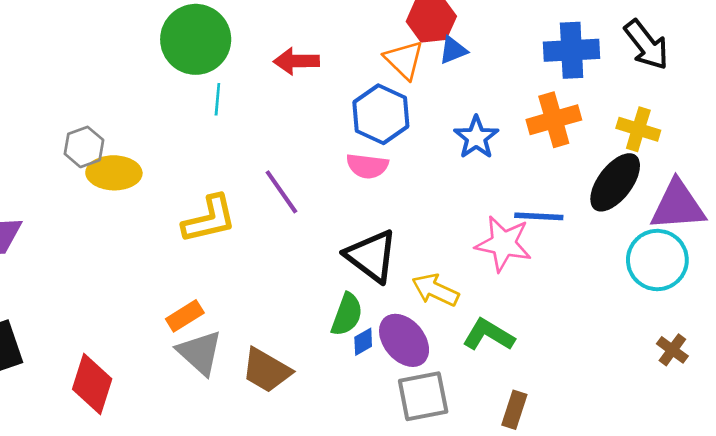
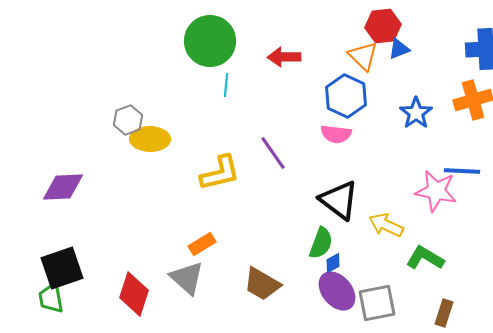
purple ellipse: (404, 340) -> (337, 291), moved
gray triangle: (200, 353) -> (187, 278), moved

